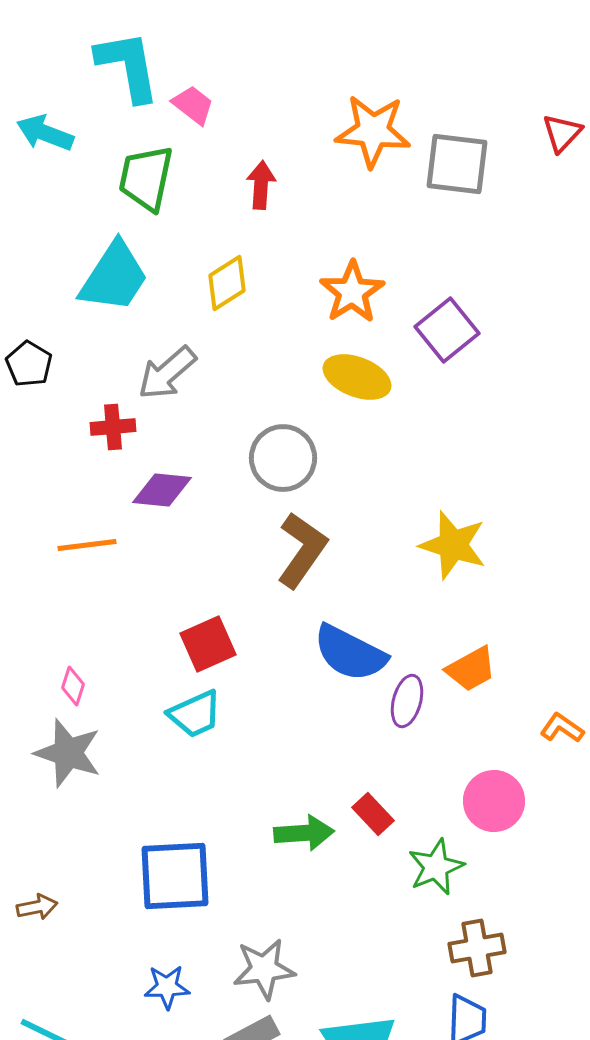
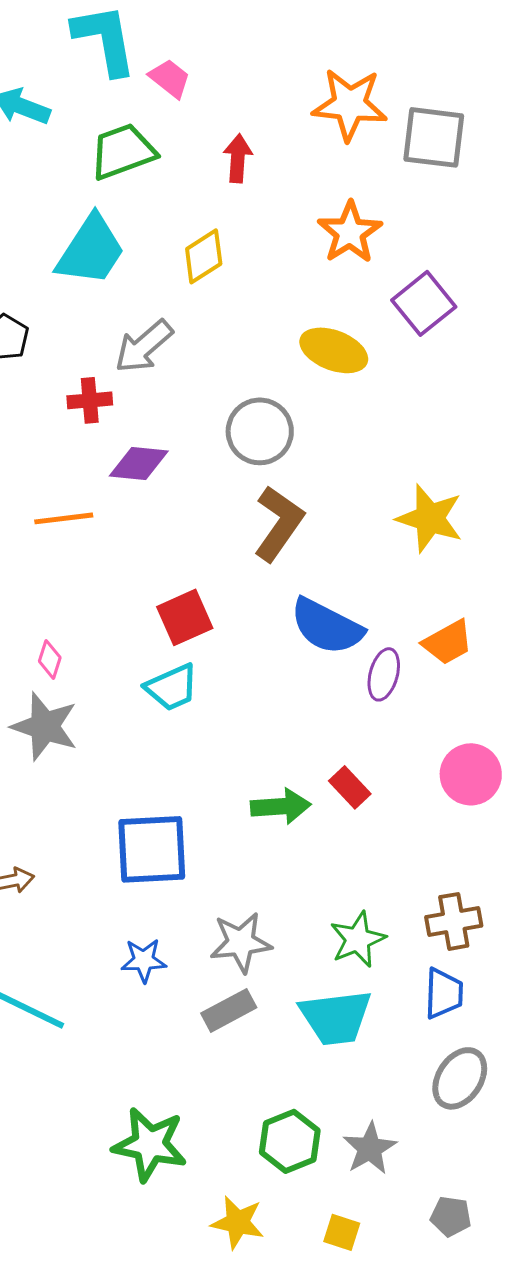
green trapezoid: (146, 178) -> (123, 151), turned 58
orange star: (352, 292) -> (350, 232), moved
green star: (436, 867) -> (358, 939), moved

